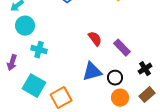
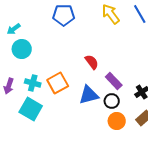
purple rectangle: (122, 48) -> (114, 81), moved
cyan cross: (39, 50) -> (33, 83), moved
orange square: (61, 98) -> (58, 83), moved

